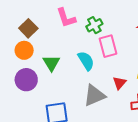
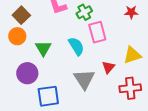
purple circle: (26, 80) -> (27, 73), moved
gray triangle: (94, 95) -> (84, 79), turned -40

